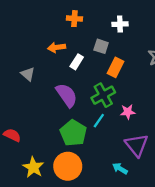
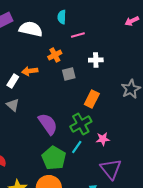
orange cross: (74, 19) -> (55, 55), turned -32
gray square: (101, 46) -> (69, 74), moved, turned -32
orange arrow: (57, 47) -> (30, 71), moved
white rectangle: (77, 62) -> (13, 81), moved

